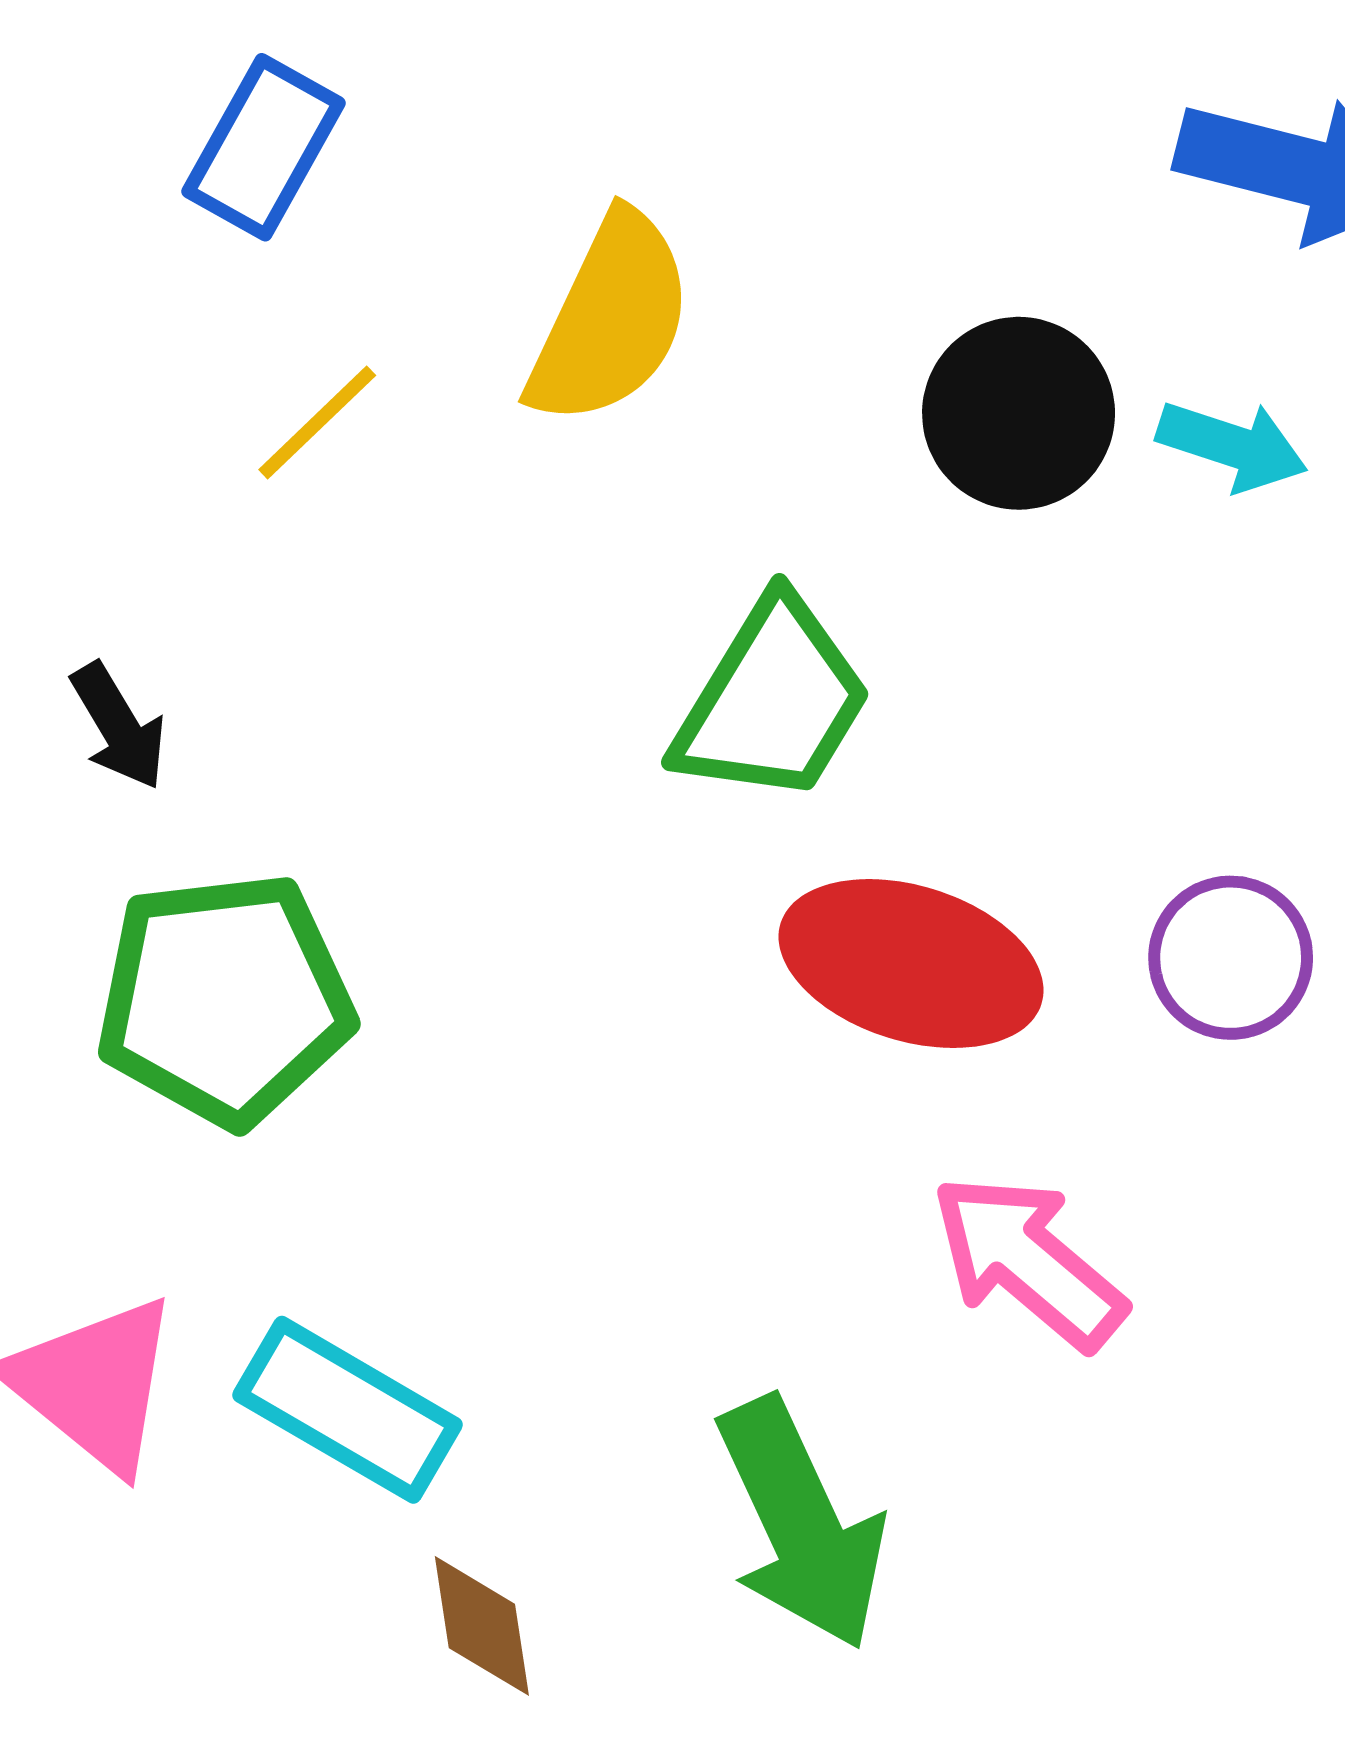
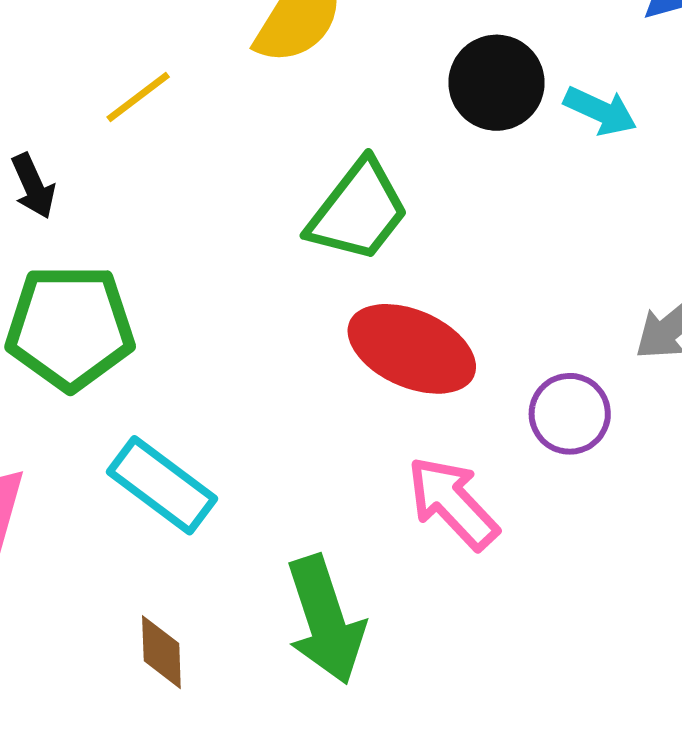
yellow line: (317, 422) -> (138, 97), moved
purple circle: (1231, 958) -> (570, 414), moved
cyan rectangle: (348, 1410) -> (162, 485), moved

